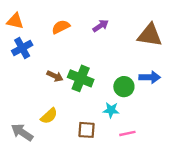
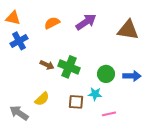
purple arrow: (101, 26) -> (86, 22), size x1.5
blue arrow: (150, 77) -> (132, 76), moved
brown square: (86, 130) -> (76, 102), moved

